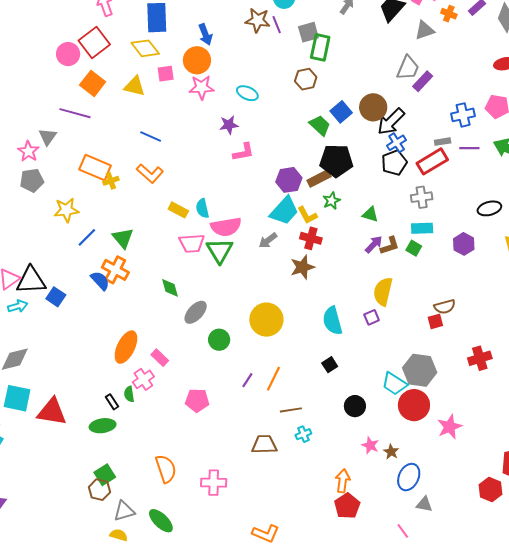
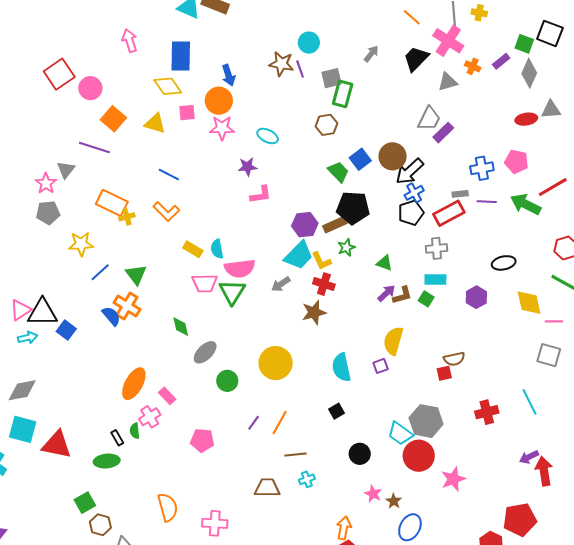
red square: (94, 42) -> (59, 74), moved
green square: (105, 475) -> (85, 503), moved

